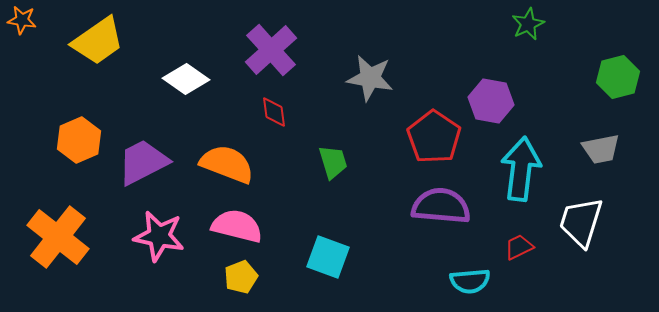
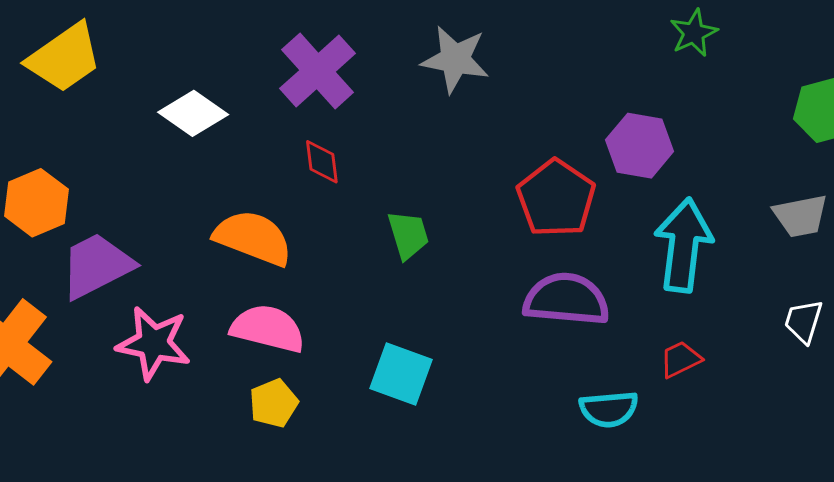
gray star: (370, 78) -> (455, 59), moved
purple trapezoid: (143, 162) -> (97, 266), moved
white trapezoid: (581, 222) -> (803, 321), moved, size x0.6

